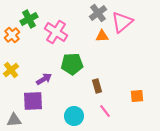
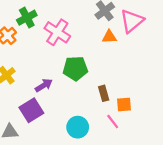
orange square: (137, 96) -> (124, 105), moved
purple square: (33, 101) -> (31, 110), turned -30

